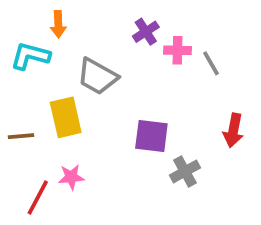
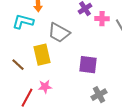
brown line: (21, 136) -> (18, 65), turned 48
gray cross: (185, 171) -> (99, 95), moved

